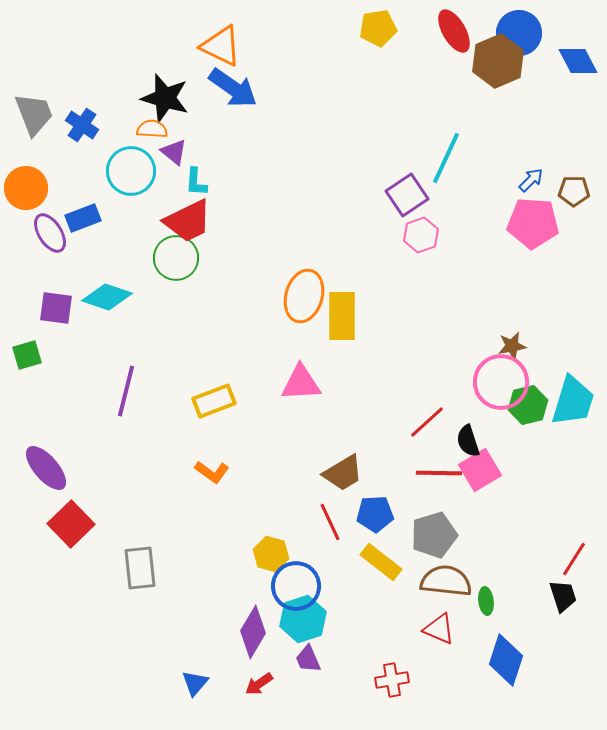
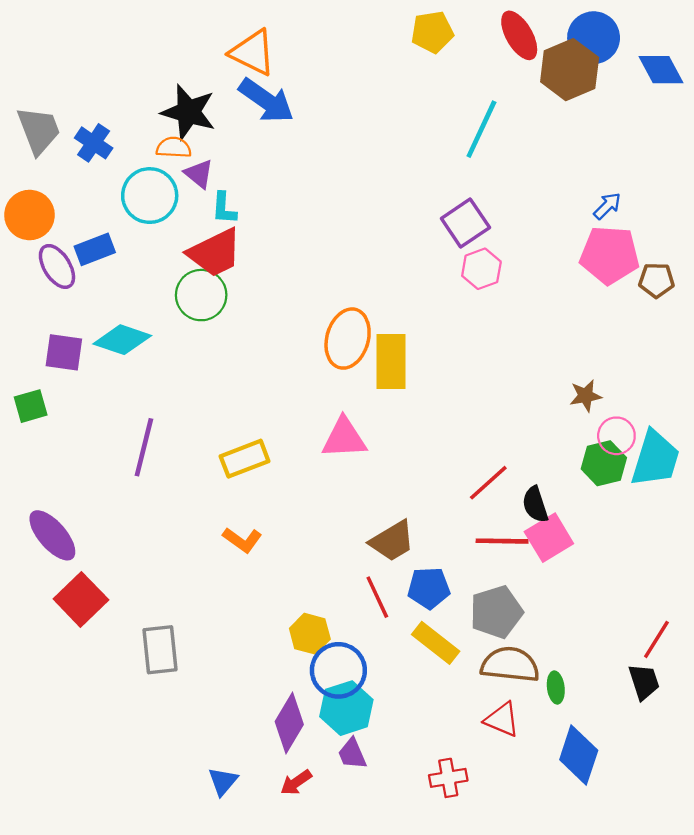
cyan line: (446, 158) -> (481, 129), moved
brown pentagon: (574, 191) -> (656, 280), moved
pink circle: (501, 382) -> (616, 436), moved, size x0.6

